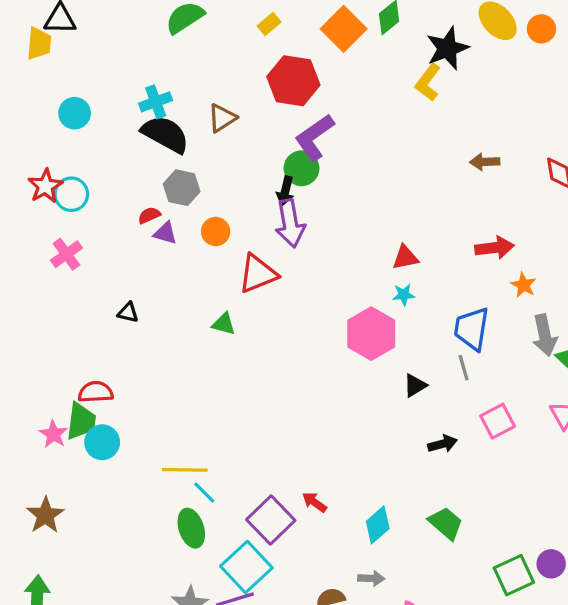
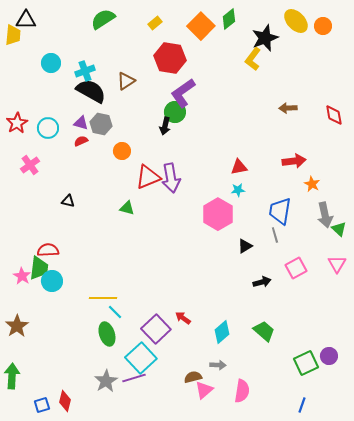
cyan circle: (75, 113) -> (51, 63), moved
cyan circle: (71, 194) -> (48, 128), moved
purple arrow: (290, 223) -> (171, 178), moved
purple triangle: (165, 233) -> (81, 123), moved

